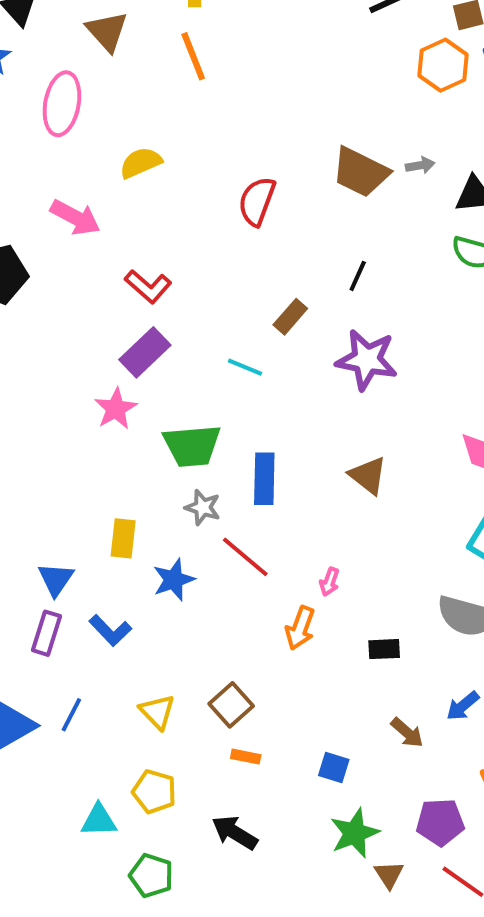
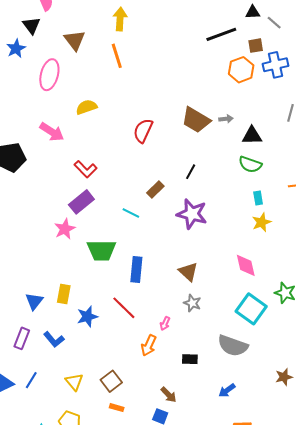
gray star: (203, 507) -> (192, 303), moved
blue triangle: (56, 579) -> (34, 301), moved
brown arrow: (407, 733) -> (169, 395), moved

